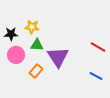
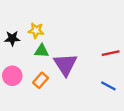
red line: (98, 47) -> (111, 53), turned -42
pink circle: (16, 55) -> (12, 76), moved

